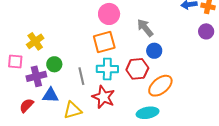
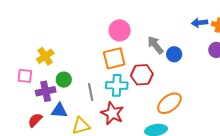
blue circle: (154, 51) -> (174, 54), moved
red hexagon: (137, 69) -> (142, 75), moved

